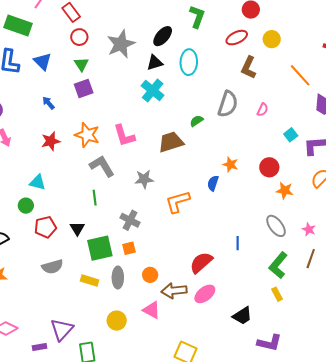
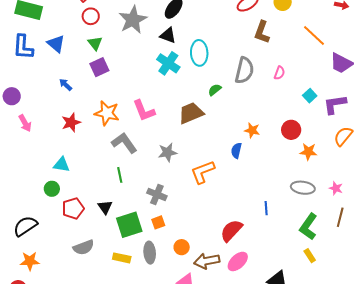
cyan ellipse: (189, 62) -> (199, 53), moved
black triangle: (155, 63) -> (168, 35), turned 42
gray ellipse: (276, 226) -> (303, 188), turned -40

